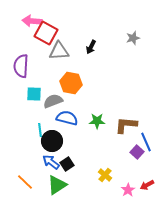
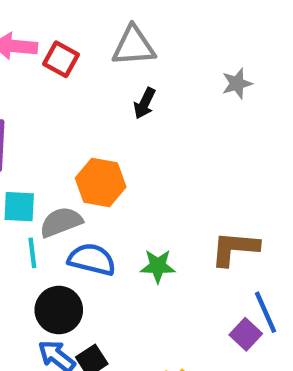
red square: (46, 33) -> (61, 59), moved, size x0.7
gray triangle: (59, 51) -> (134, 46), moved
brown L-shape: (126, 125) -> (235, 248), moved
cyan line: (40, 130) -> (32, 253), moved

